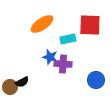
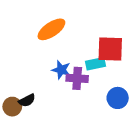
red square: (90, 25) -> (110, 49), moved
cyan rectangle: (68, 39) -> (96, 64), moved

